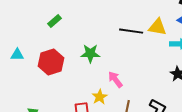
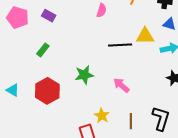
cyan triangle: (17, 55) -> (13, 90), turned 40
pink arrow: (115, 79) -> (121, 85), moved

